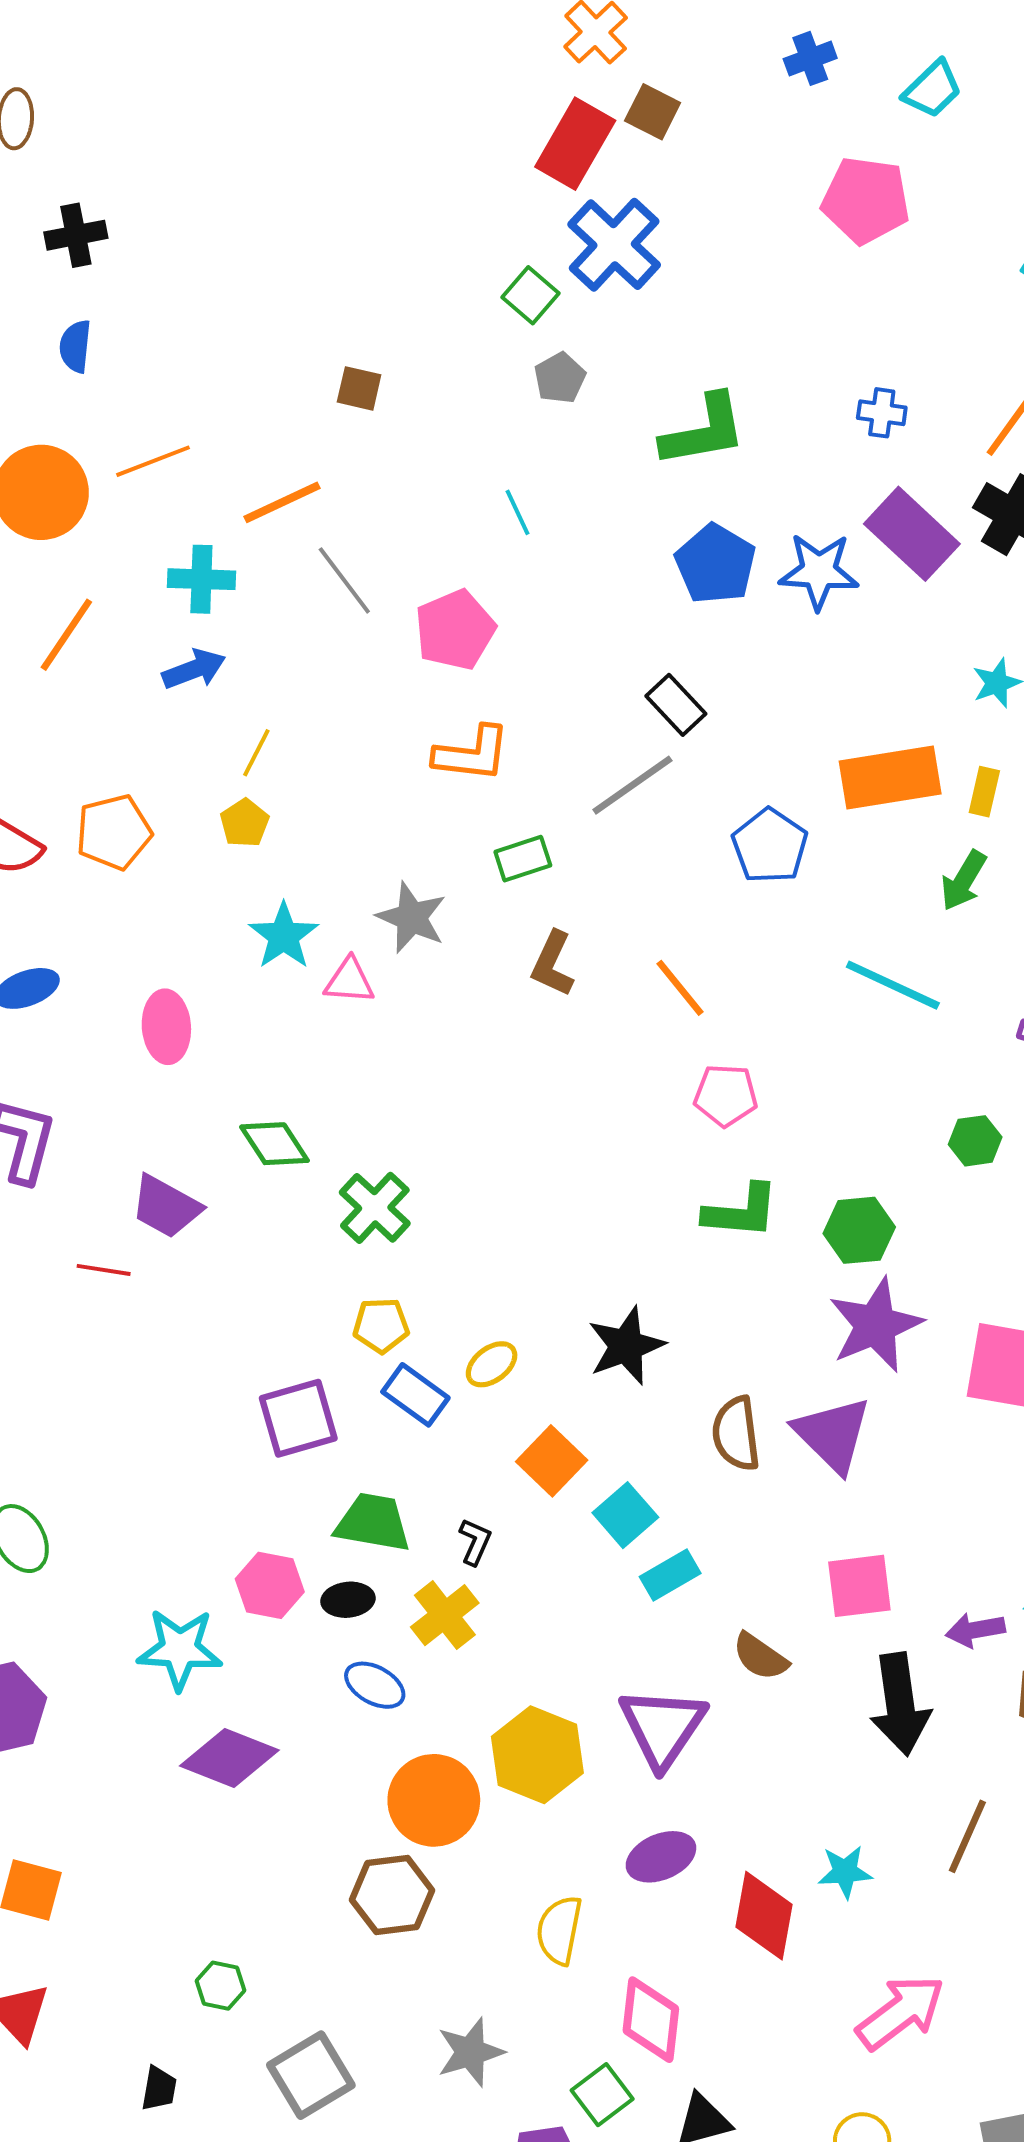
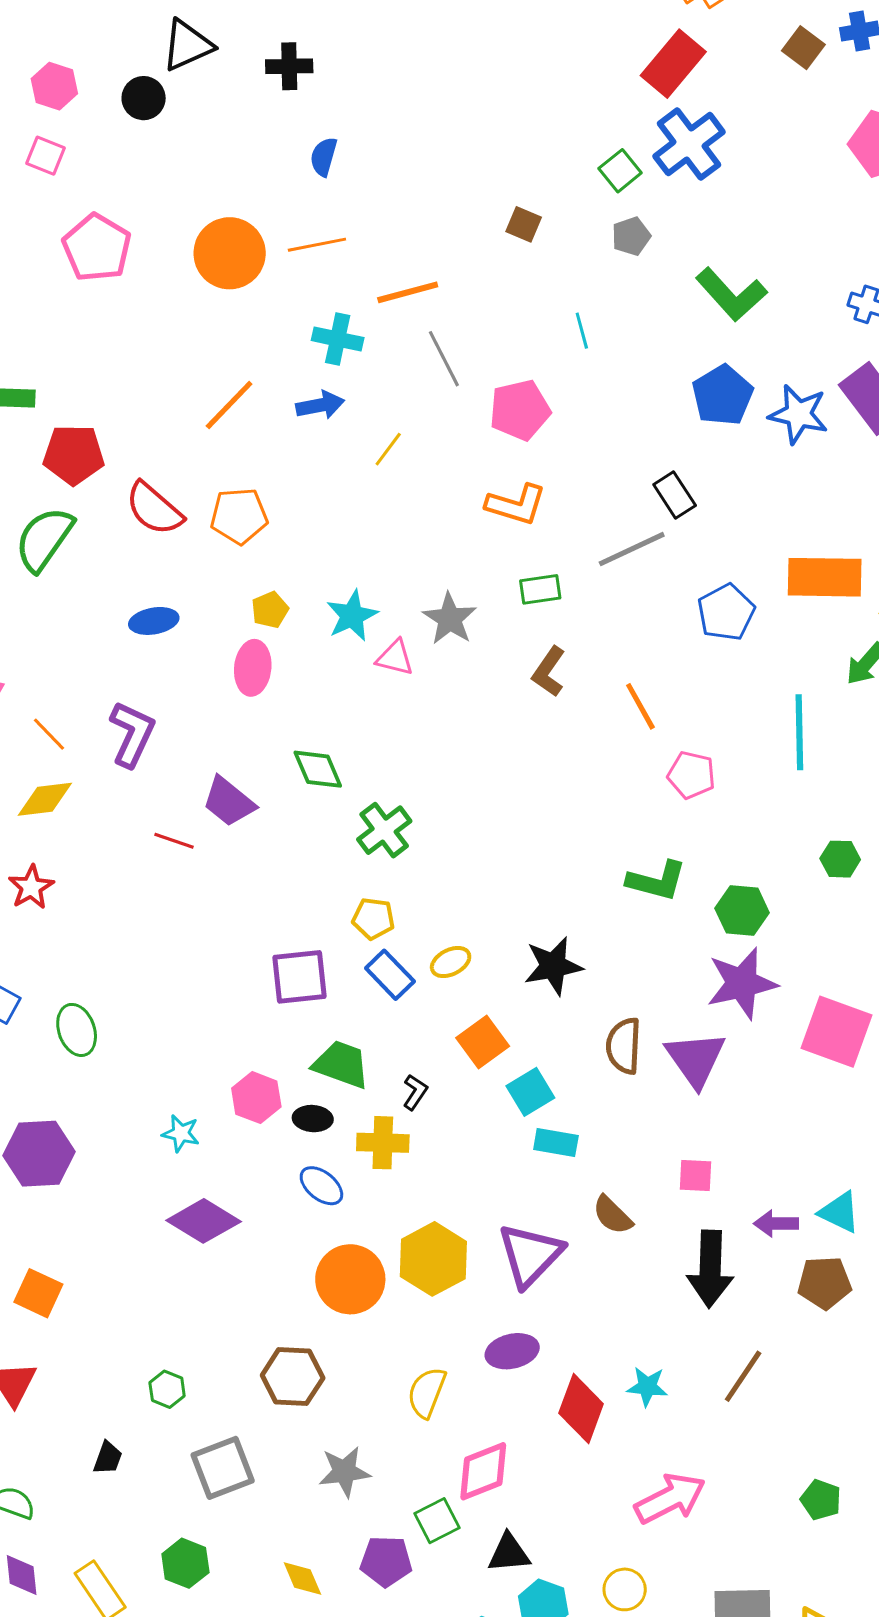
brown square: (653, 112) -> (803, 48), moved
blue semicircle: (75, 346) -> (324, 157), moved
brown square: (359, 388) -> (524, 224), moved
green L-shape: (704, 431) -> (731, 294), turned 48
orange line: (66, 635) -> (229, 405), moved
yellow line: (256, 753) -> (388, 449), moved
yellow pentagon: (244, 823) -> (270, 610), moved
cyan line: (893, 985) -> (799, 732), turned 54
pink pentagon: (726, 1095) -> (691, 775), moved
cyan rectangle: (670, 1575) -> (556, 1142), turned 30
pink square: (859, 1586) -> (696, 1175), size x0.7
yellow cross: (445, 1615) -> (383, 1143), turned 30
cyan star: (180, 1649) -> (181, 1133), size x0.6
brown hexagon: (392, 1895) -> (293, 1377), moved
pink diamond: (651, 2020) -> (483, 1471), turned 52

